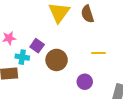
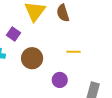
purple square: (37, 46) -> (13, 34), moved

